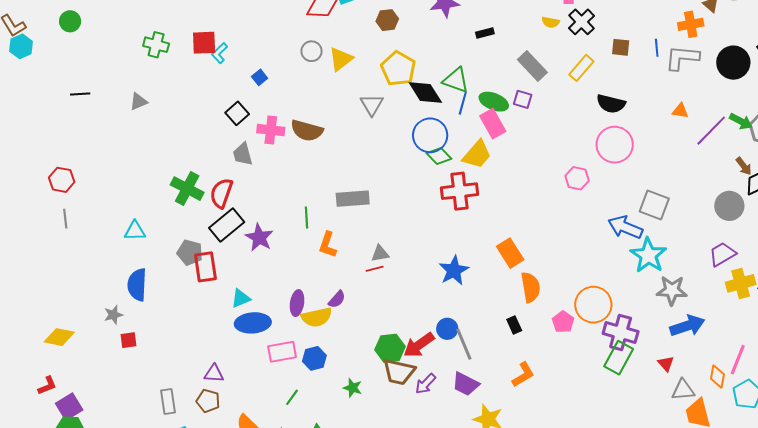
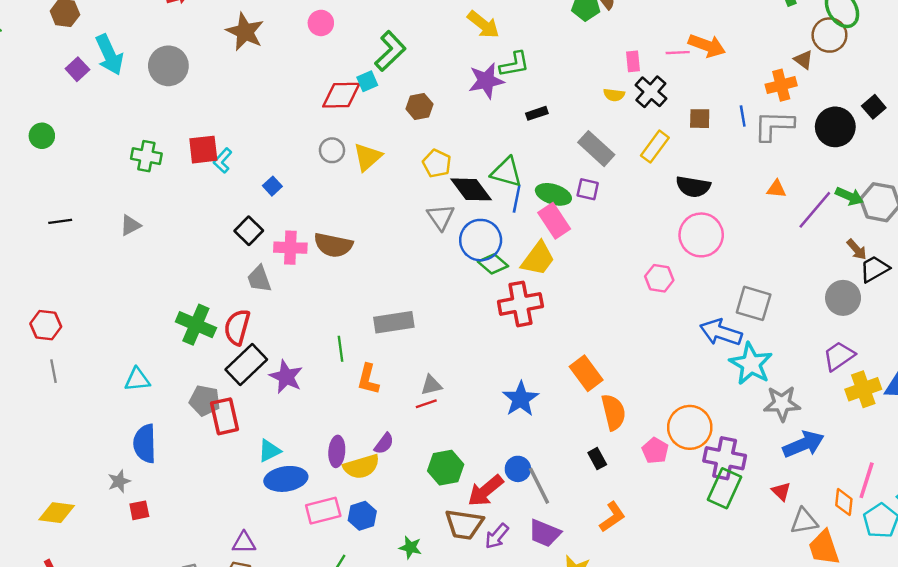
yellow pentagon: (398, 69) -> (437, 163), size x0.7
gray triangle: (372, 105) -> (441, 217), moved
green hexagon: (390, 348) -> (446, 468), moved

